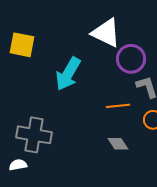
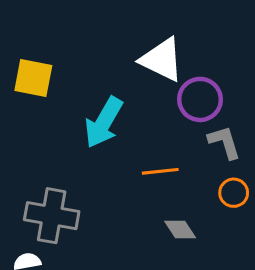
orange line: (118, 106) -> (160, 171), moved

